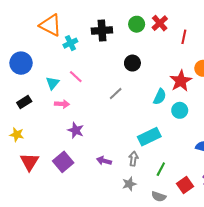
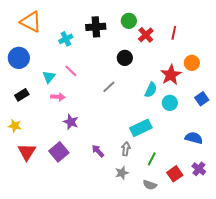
red cross: (160, 23) -> (146, 35), moved
orange triangle: (50, 25) -> (31, 22), moved
purple arrow: (104, 161) -> (98, 151), turned 32

